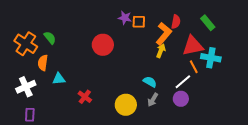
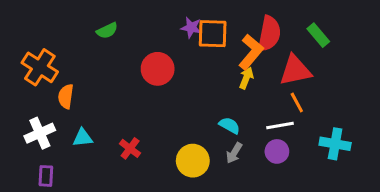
orange square: (139, 22) -> (213, 34), size x1.5
red semicircle: (176, 22) -> (269, 34), size x1.6
green semicircle: (50, 38) -> (107, 31), moved, turned 104
cyan cross: (211, 58) -> (335, 144), moved
cyan triangle: (59, 79) -> (83, 138), moved
white line: (183, 82) -> (280, 125), turned 30

